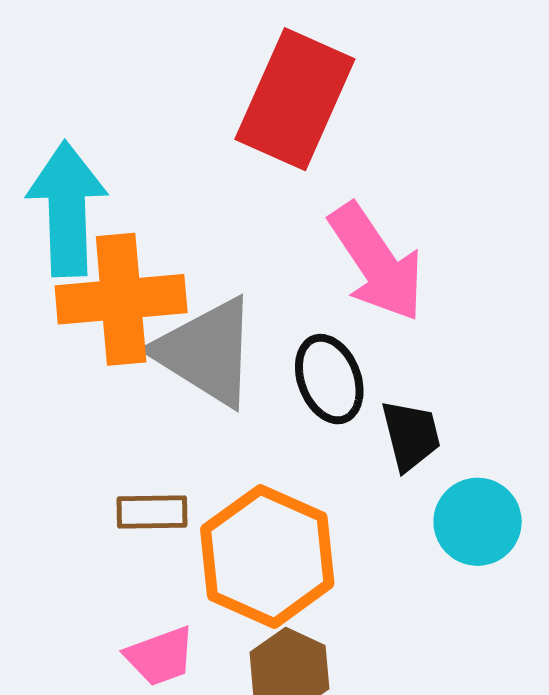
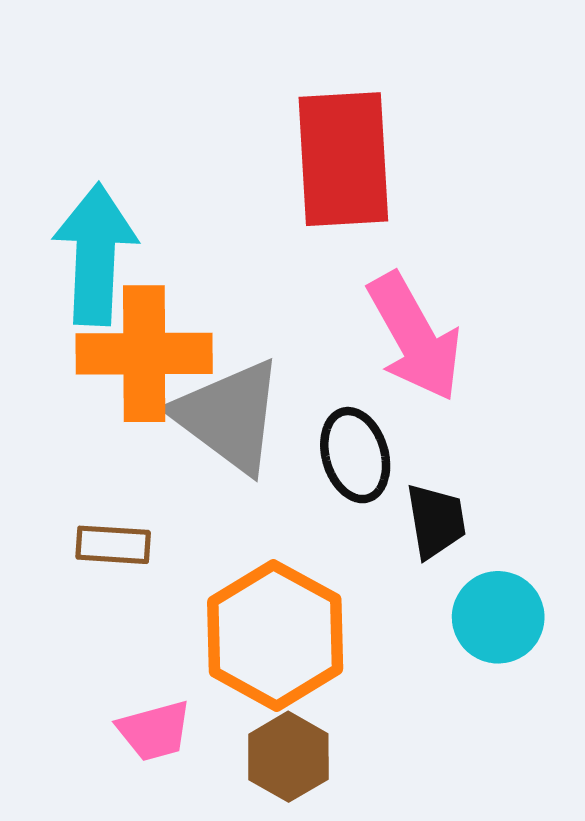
red rectangle: (295, 99) -> (343, 159), turned -32
brown rectangle: (152, 512) -> (113, 545), moved

